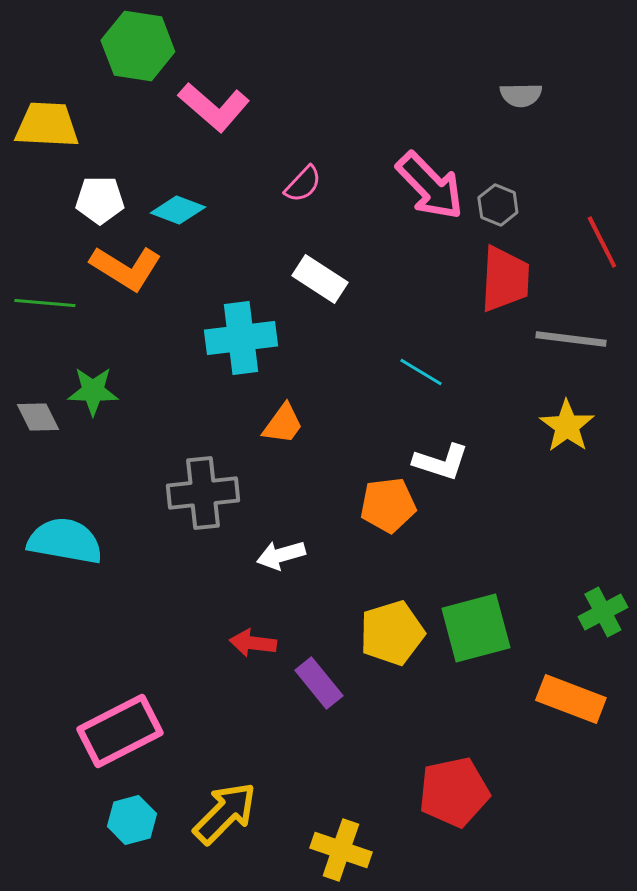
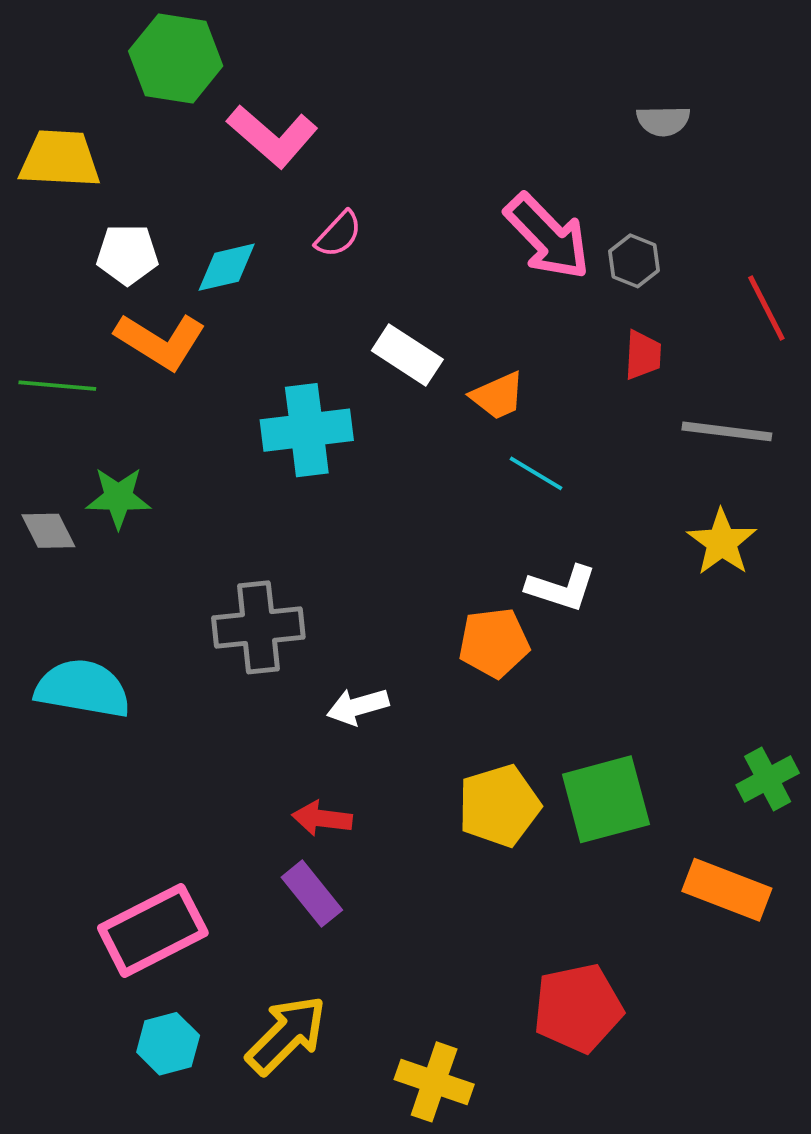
pink semicircle: (303, 184) -> (339, 234), moved
cyan diamond: (178, 210) -> (227, 267), turned -34
red trapezoid: (505, 279) -> (643, 355), size x0.6
orange trapezoid: (283, 424) -> (498, 396), moved, turned 30
purple rectangle: (319, 683) -> (312, 894), moved

